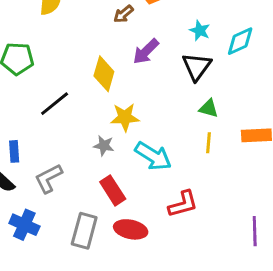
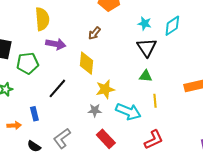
brown arrow: (124, 14) -> (94, 33), moved
purple arrow: (146, 51) -> (56, 44), moved, turned -114
green triangle: (209, 108) -> (146, 76), moved
yellow line: (209, 143) -> (155, 101), moved
blue rectangle: (14, 151) -> (34, 114), moved

